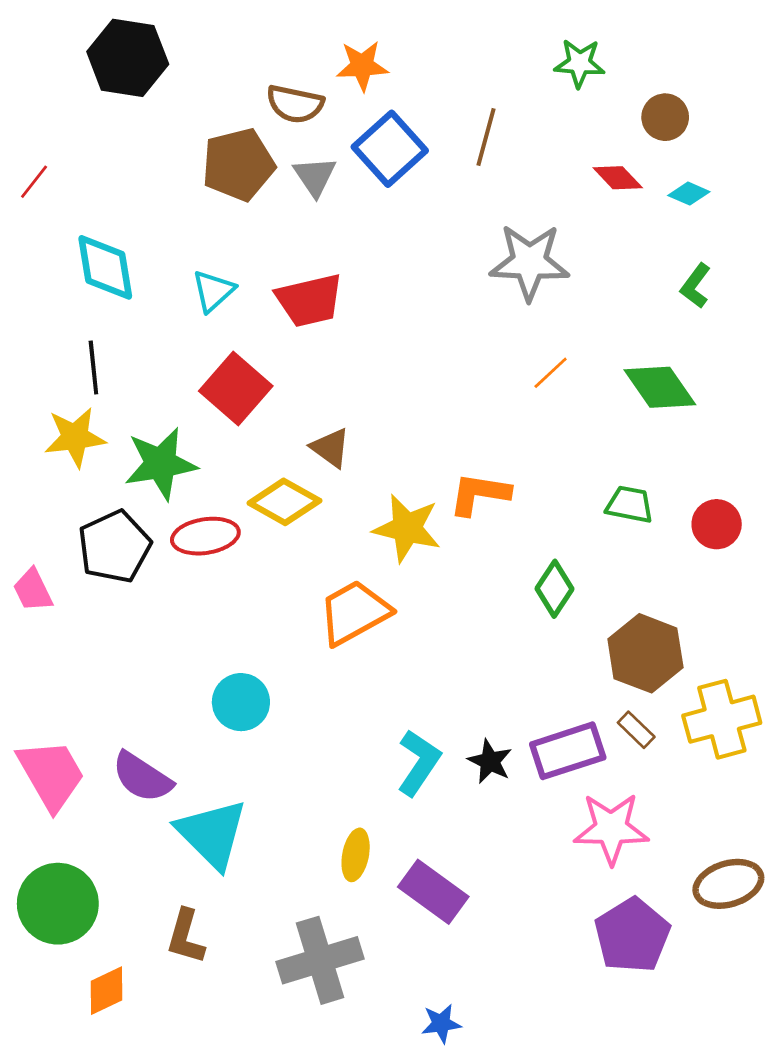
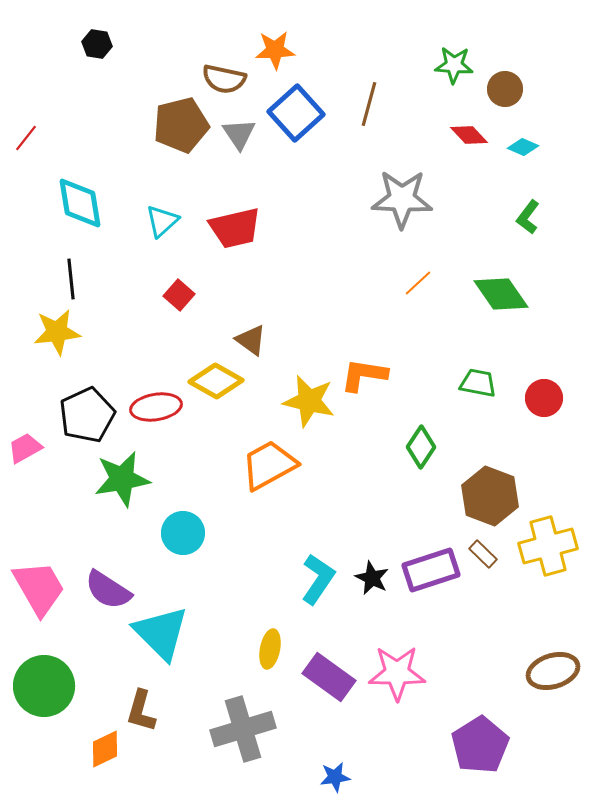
black hexagon: (128, 58) -> (97, 44), size x0.5
green star: (580, 63) -> (454, 65), moved
red square: (236, 389) -> (179, 295), size x0.6
green star: (161, 464) -> (122, 479), moved
pink trapezoid: (33, 590) -> (25, 448), turned 87
pink star: (611, 829) -> (397, 673), moved
purple pentagon: (632, 935) -> (480, 745), moved
orange diamond: (107, 991) -> (105, 749), moved

